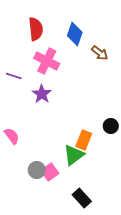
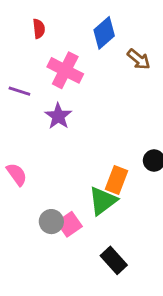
red semicircle: (36, 29) -> (39, 29), moved, size x0.6
blue diamond: (75, 34) -> (104, 33), turned 30

